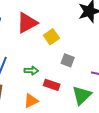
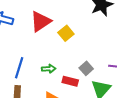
gray square: (68, 60) -> (86, 68), moved, turned 32

